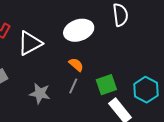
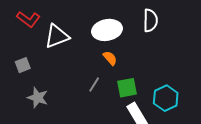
orange semicircle: (76, 65) -> (110, 58), moved
gray star: (40, 93) -> (38, 98), moved

